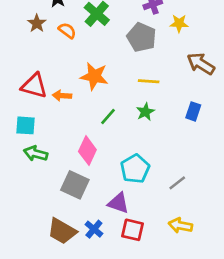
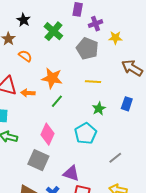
orange semicircle: (67, 31) -> (25, 56), moved
green star: (145, 112) -> (99, 109), moved
green line: (108, 116) -> (57, 101), moved
cyan pentagon: (135, 169) -> (86, 133), moved

